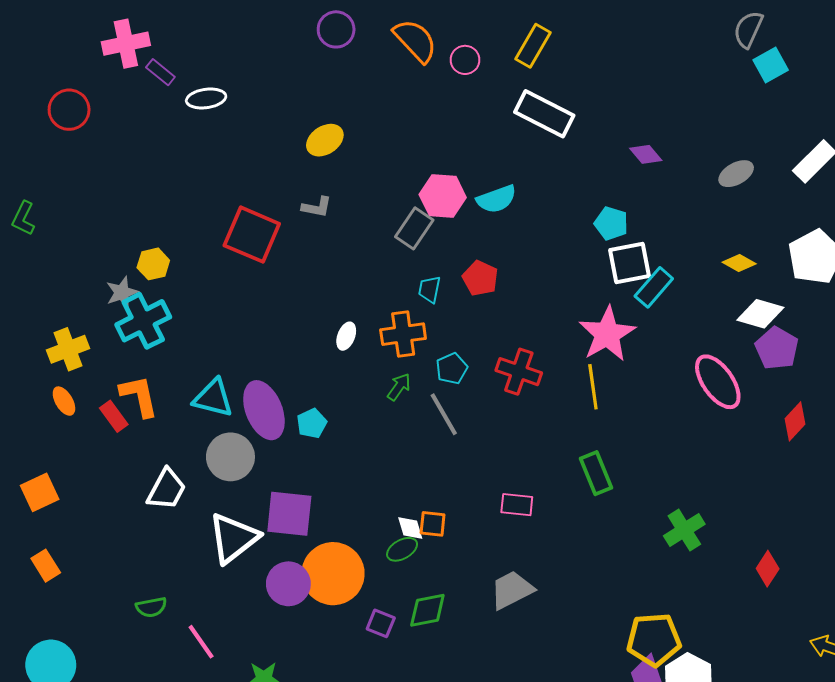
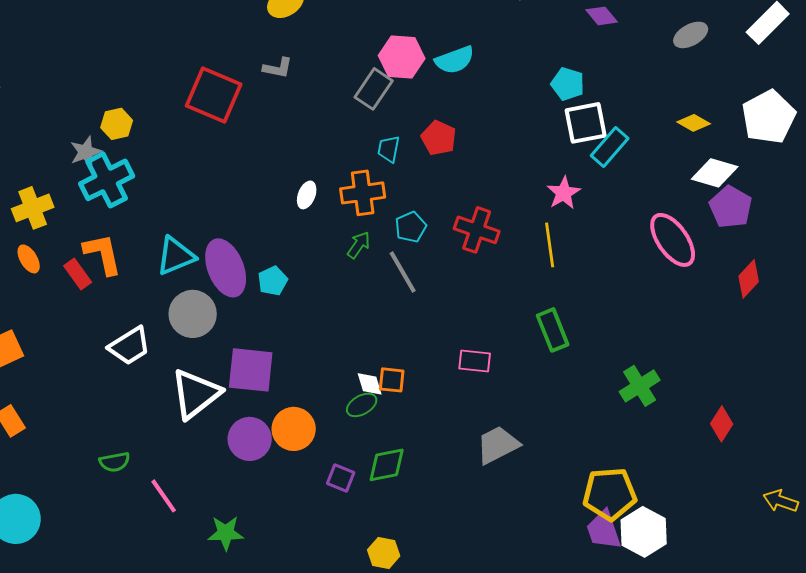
pink star: (607, 334) -> (564, 193), size x0.6
cyan triangle: (213, 398) -> (176, 256), turned -36
white trapezoid: (167, 489) -> (130, 346), turned 30
orange circle: (333, 574) -> (294, 429), size x0.7
gray trapezoid: (512, 590) -> (498, 445), moved

